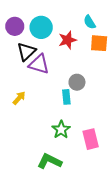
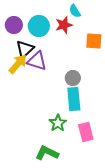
cyan semicircle: (90, 22) -> (75, 11), moved
red star: (67, 40) -> (64, 25), moved
cyan rectangle: (66, 97) -> (74, 99), moved, size x1.6
yellow arrow: (19, 98) -> (18, 64), moved, size x1.5

